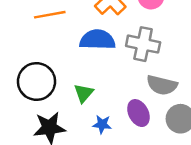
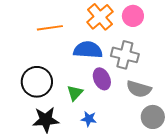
purple ellipse: (138, 113) -> (102, 79), moved

